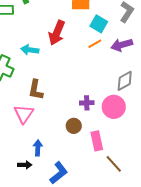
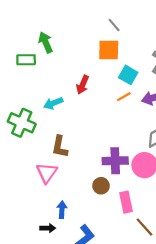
red arrow: (57, 33) -> (83, 85), size x0.7
cyan arrow: (30, 50) -> (53, 103), turned -30
purple cross: (87, 103) -> (115, 161), size x1.6

